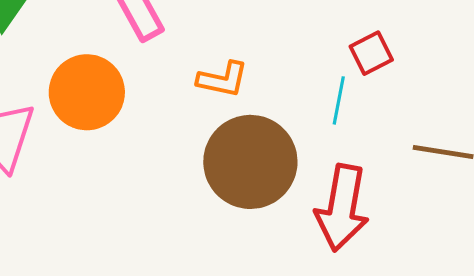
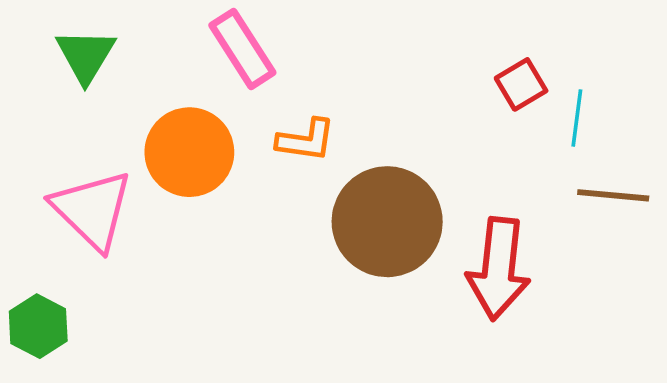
orange L-shape: (223, 79) -> (306, 140), moved
cyan line: (339, 100) -> (577, 118), moved

